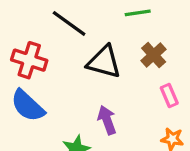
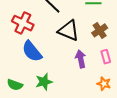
blue semicircle: (28, 106) -> (32, 51), moved
purple arrow: (107, 120) -> (81, 59), moved

